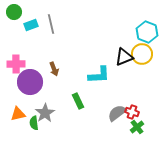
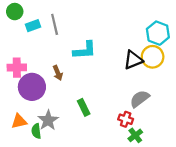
cyan L-shape: (99, 75) -> (85, 50), moved
red cross: (132, 112) -> (126, 119), moved
gray semicircle: (117, 113) -> (140, 99), moved
green cross: (137, 127) -> (135, 135), moved

